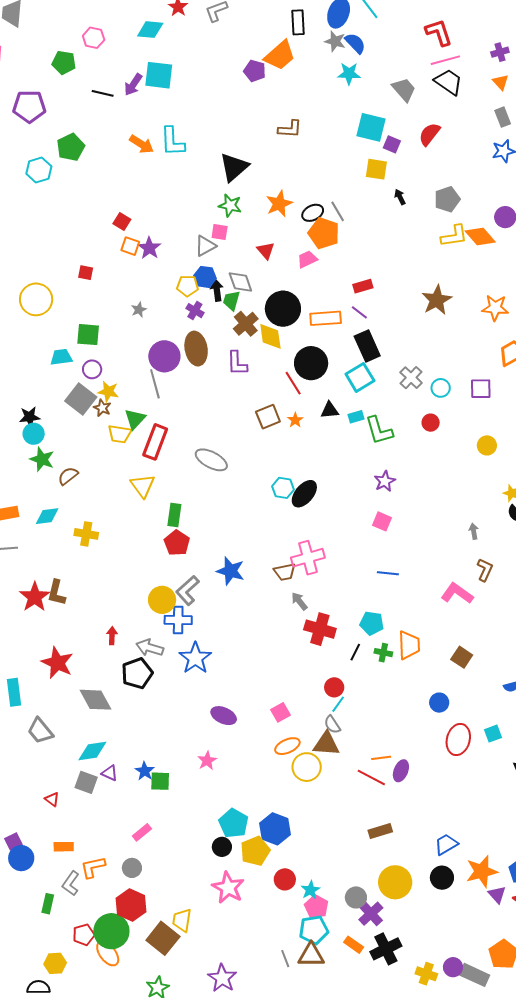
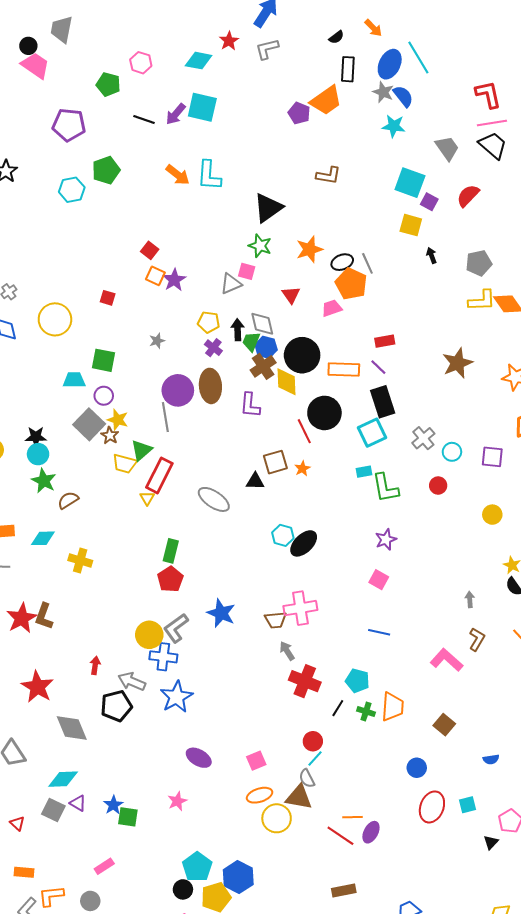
blue hexagon: (205, 277) -> (266, 347), moved
black triangle: (330, 410) -> (255, 481), moved
yellow triangle: (143, 486) -> (147, 498), moved, size x0.6

